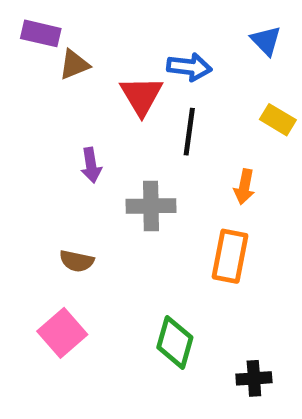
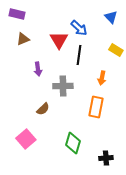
brown triangle: (74, 65) -> (23, 39), moved
blue arrow: (189, 67) -> (79, 28), turned 36
brown semicircle: (77, 261) -> (43, 109), moved, turned -56

